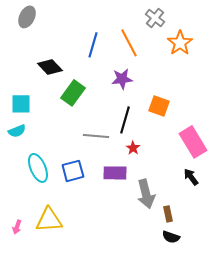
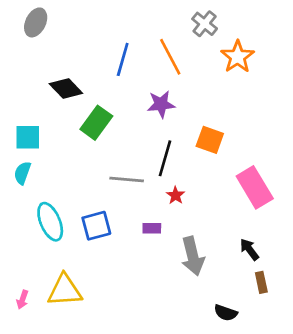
cyan semicircle: (17, 131) -> (22, 173), turned 132
purple rectangle: (115, 173) -> (152, 228), size x0.6
black arrow: (191, 177) -> (249, 249), moved
brown rectangle: (168, 214) -> (261, 282), moved

